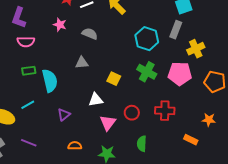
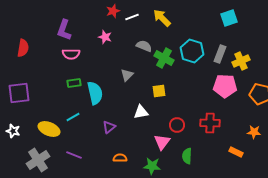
gray rectangle: (176, 30) -> (220, 54), moved
gray semicircle: (90, 34) -> (144, 46), moved
gray triangle: (82, 63) -> (127, 75), turned -40
green cross: (147, 72) -> (164, 58), moved
yellow square: (114, 79) -> (159, 91), turned -32
pink triangle: (108, 123) -> (162, 142), moved

